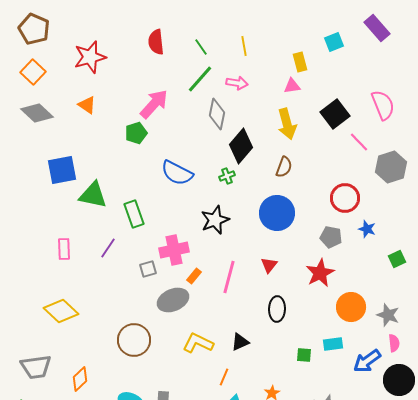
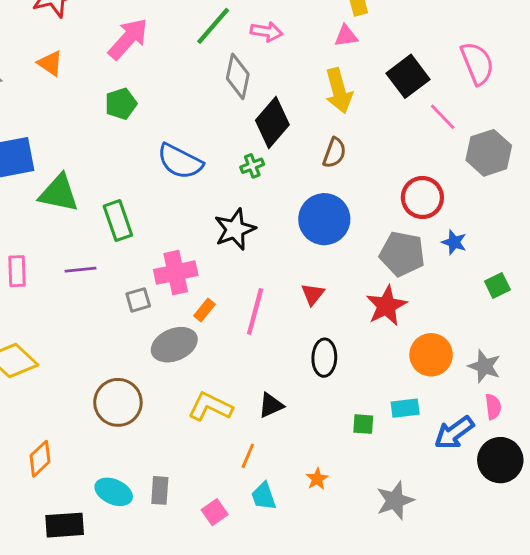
pink arrow: (154, 104) -> (128, 39), moved
gray pentagon: (331, 237) -> (402, 254), size x1.4
purple line: (108, 248) -> (80, 270), turned 50

